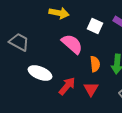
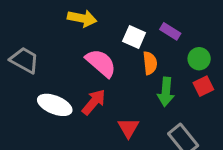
orange semicircle: (95, 64) -> (150, 63), moved
red arrow: (67, 86) -> (94, 102), moved

